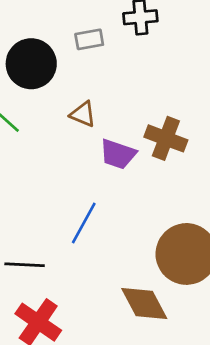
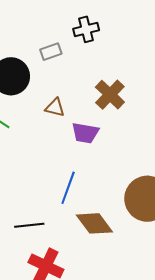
brown cross: (166, 138) -> (110, 95), moved, turned 32
brown diamond: (144, 304) -> (94, 223), moved

